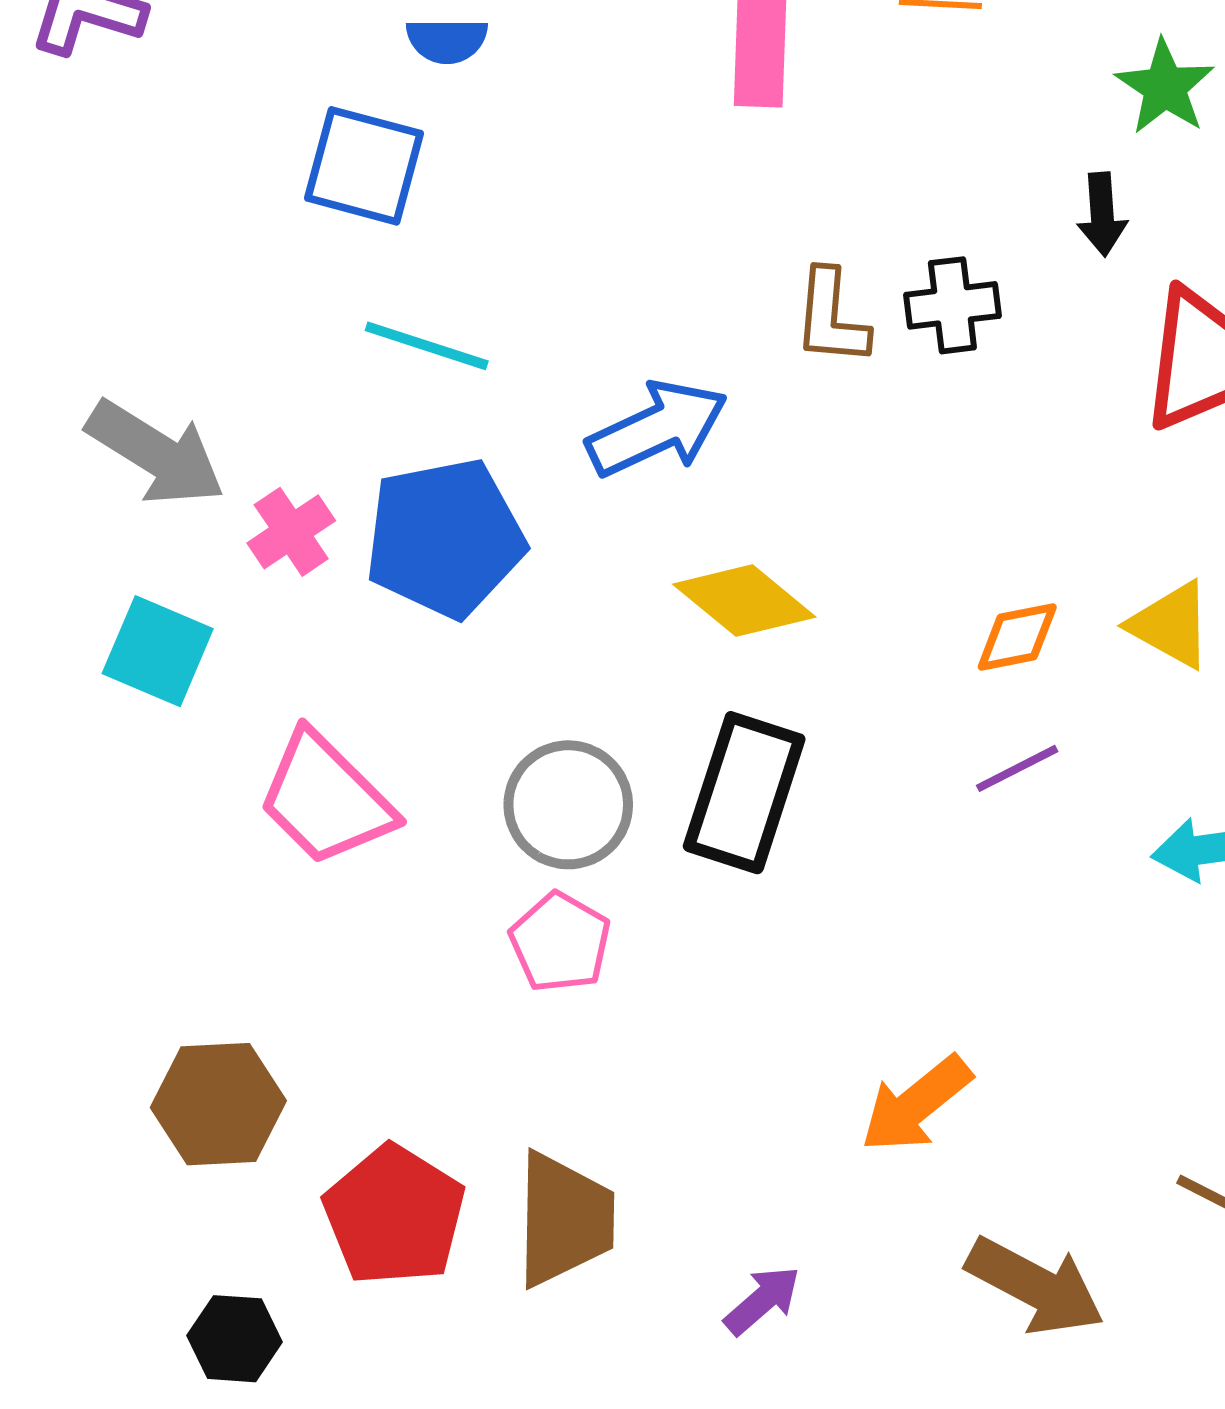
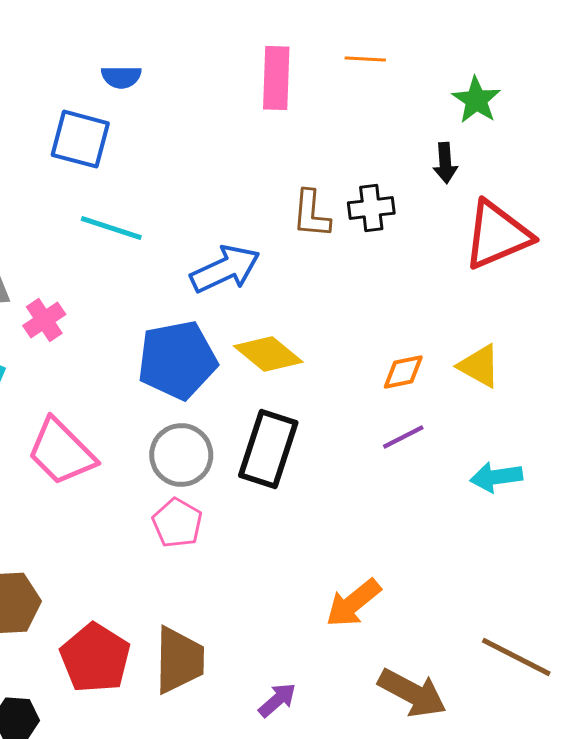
blue pentagon: (445, 538) -> (177, 360), moved

